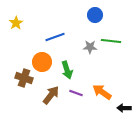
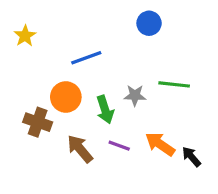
green line: (111, 41) -> (174, 84), moved
gray star: (90, 47) -> (135, 95), moved
brown arrow: (51, 95) -> (80, 149), turned -78
black arrow: (124, 108) -> (191, 157), moved, turned 48

